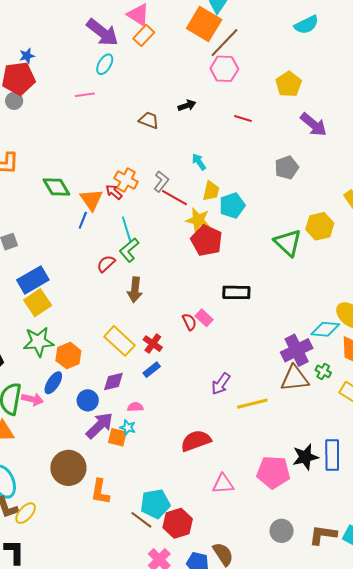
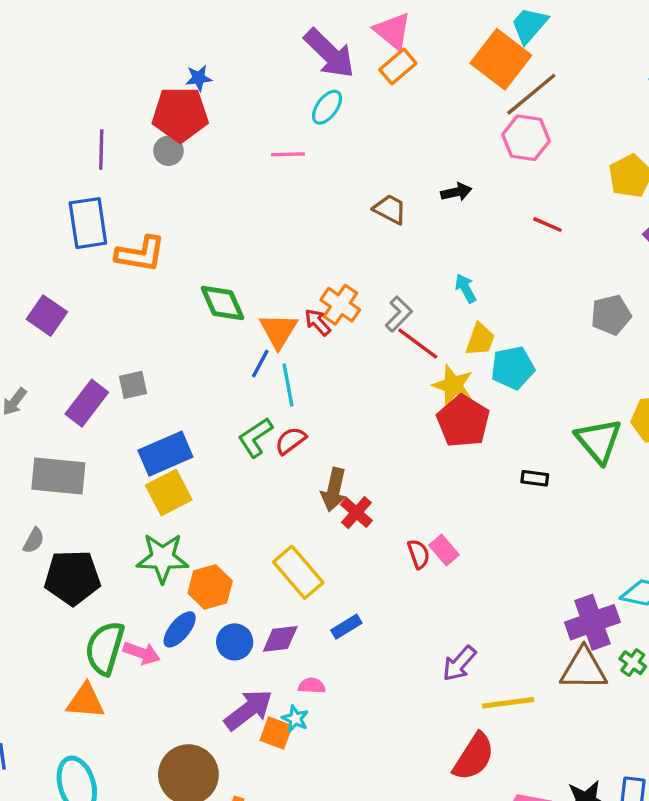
cyan line: (127, 229) -> (288, 385), moved
green L-shape: (129, 250) -> (255, 437), moved
black rectangle: (236, 292) -> (535, 478), moved, size x0.6
red cross: (153, 344) -> (356, 513), moved
blue circle: (88, 400) -> (235, 642), moved
red semicircle: (196, 441) -> (474, 757), moved, turned 136

